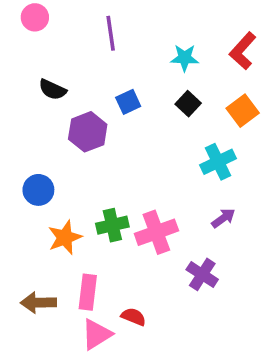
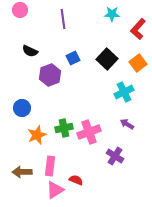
cyan star: (185, 58) -> (112, 14), moved
black square: (188, 104) -> (107, 59), size x1.5
purple arrow: (223, 218) -> (127, 124), turned -112

